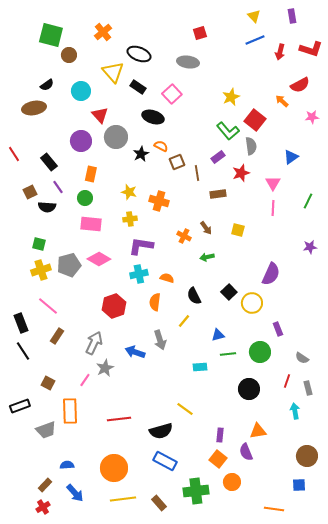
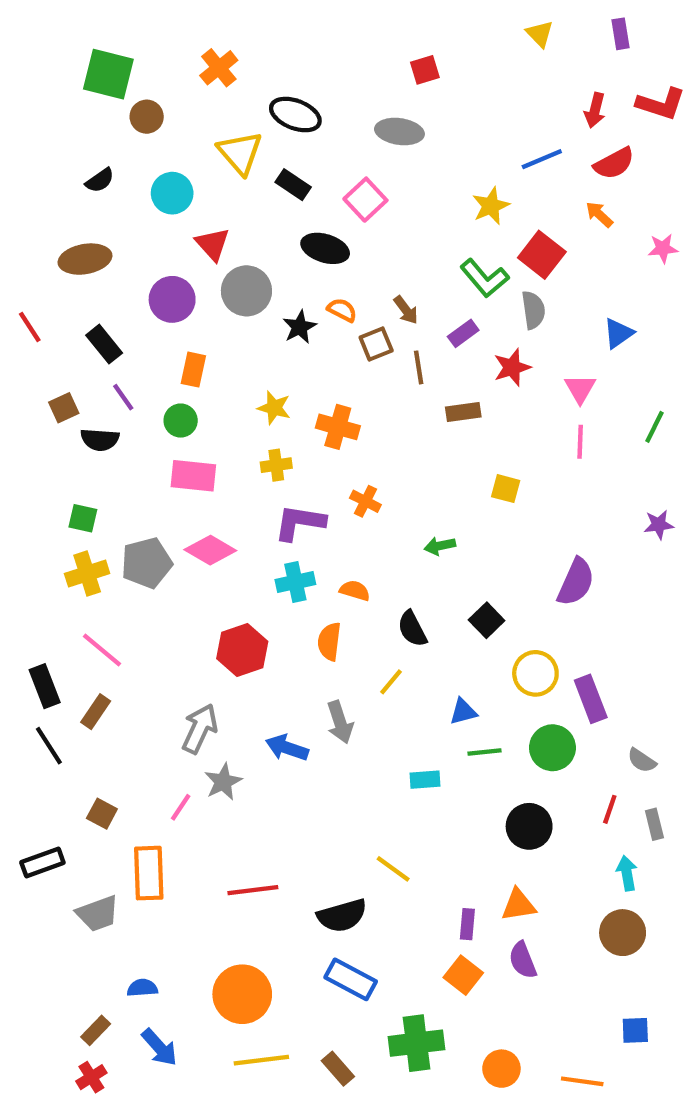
blue line: (255, 40) -> (542, 159), moved
red semicircle: (300, 85) -> (614, 163), moved
brown ellipse: (34, 108) -> (85, 259), moved
brown arrow: (206, 228) -> (406, 310), moved
orange cross: (184, 236) -> (365, 501), moved
yellow circle: (252, 303) -> (535, 673), moved
purple rectangle: (278, 329) -> (591, 699), size x1.5
brown rectangle: (57, 336) -> (96, 712), moved
orange triangle: (258, 431) -> (518, 905), moved
brown circle: (307, 456) -> (623, 933), moved
orange circle: (232, 482) -> (501, 1069), moved

